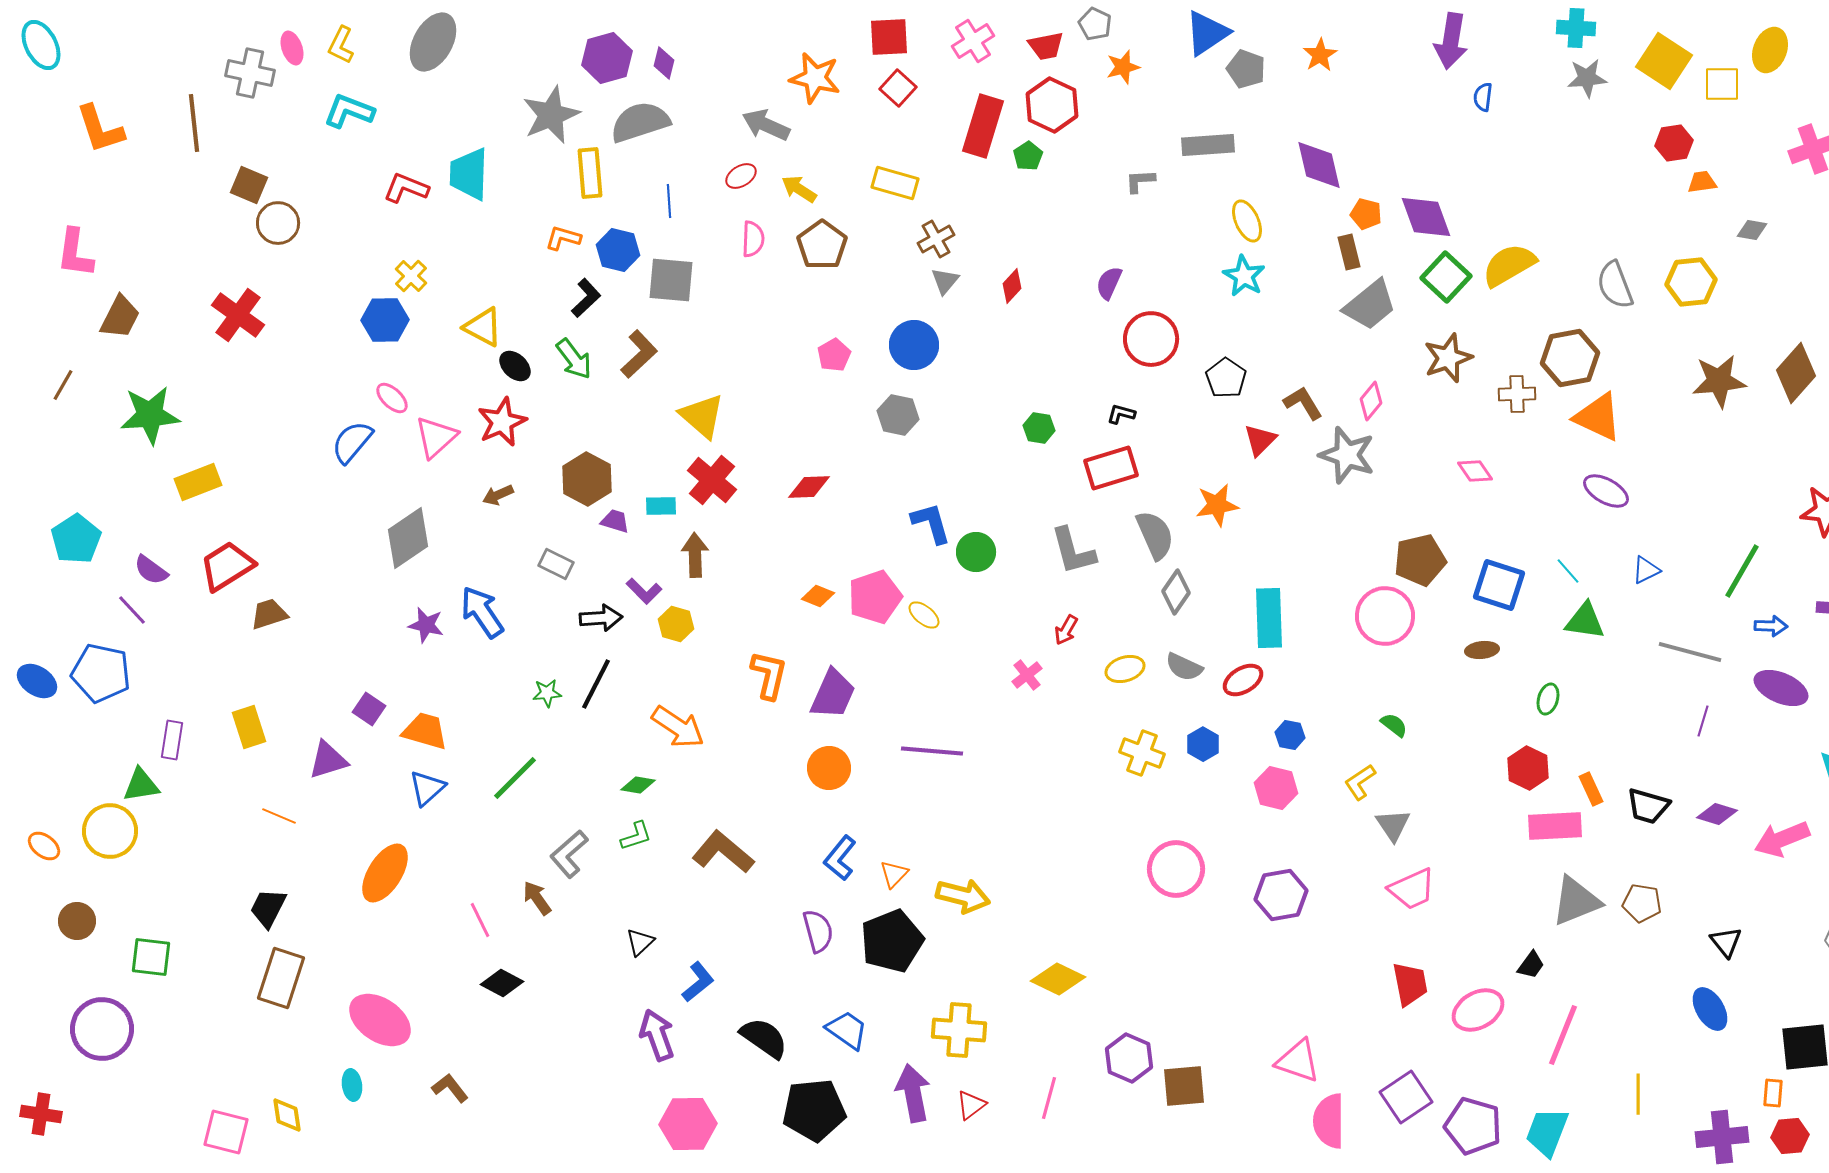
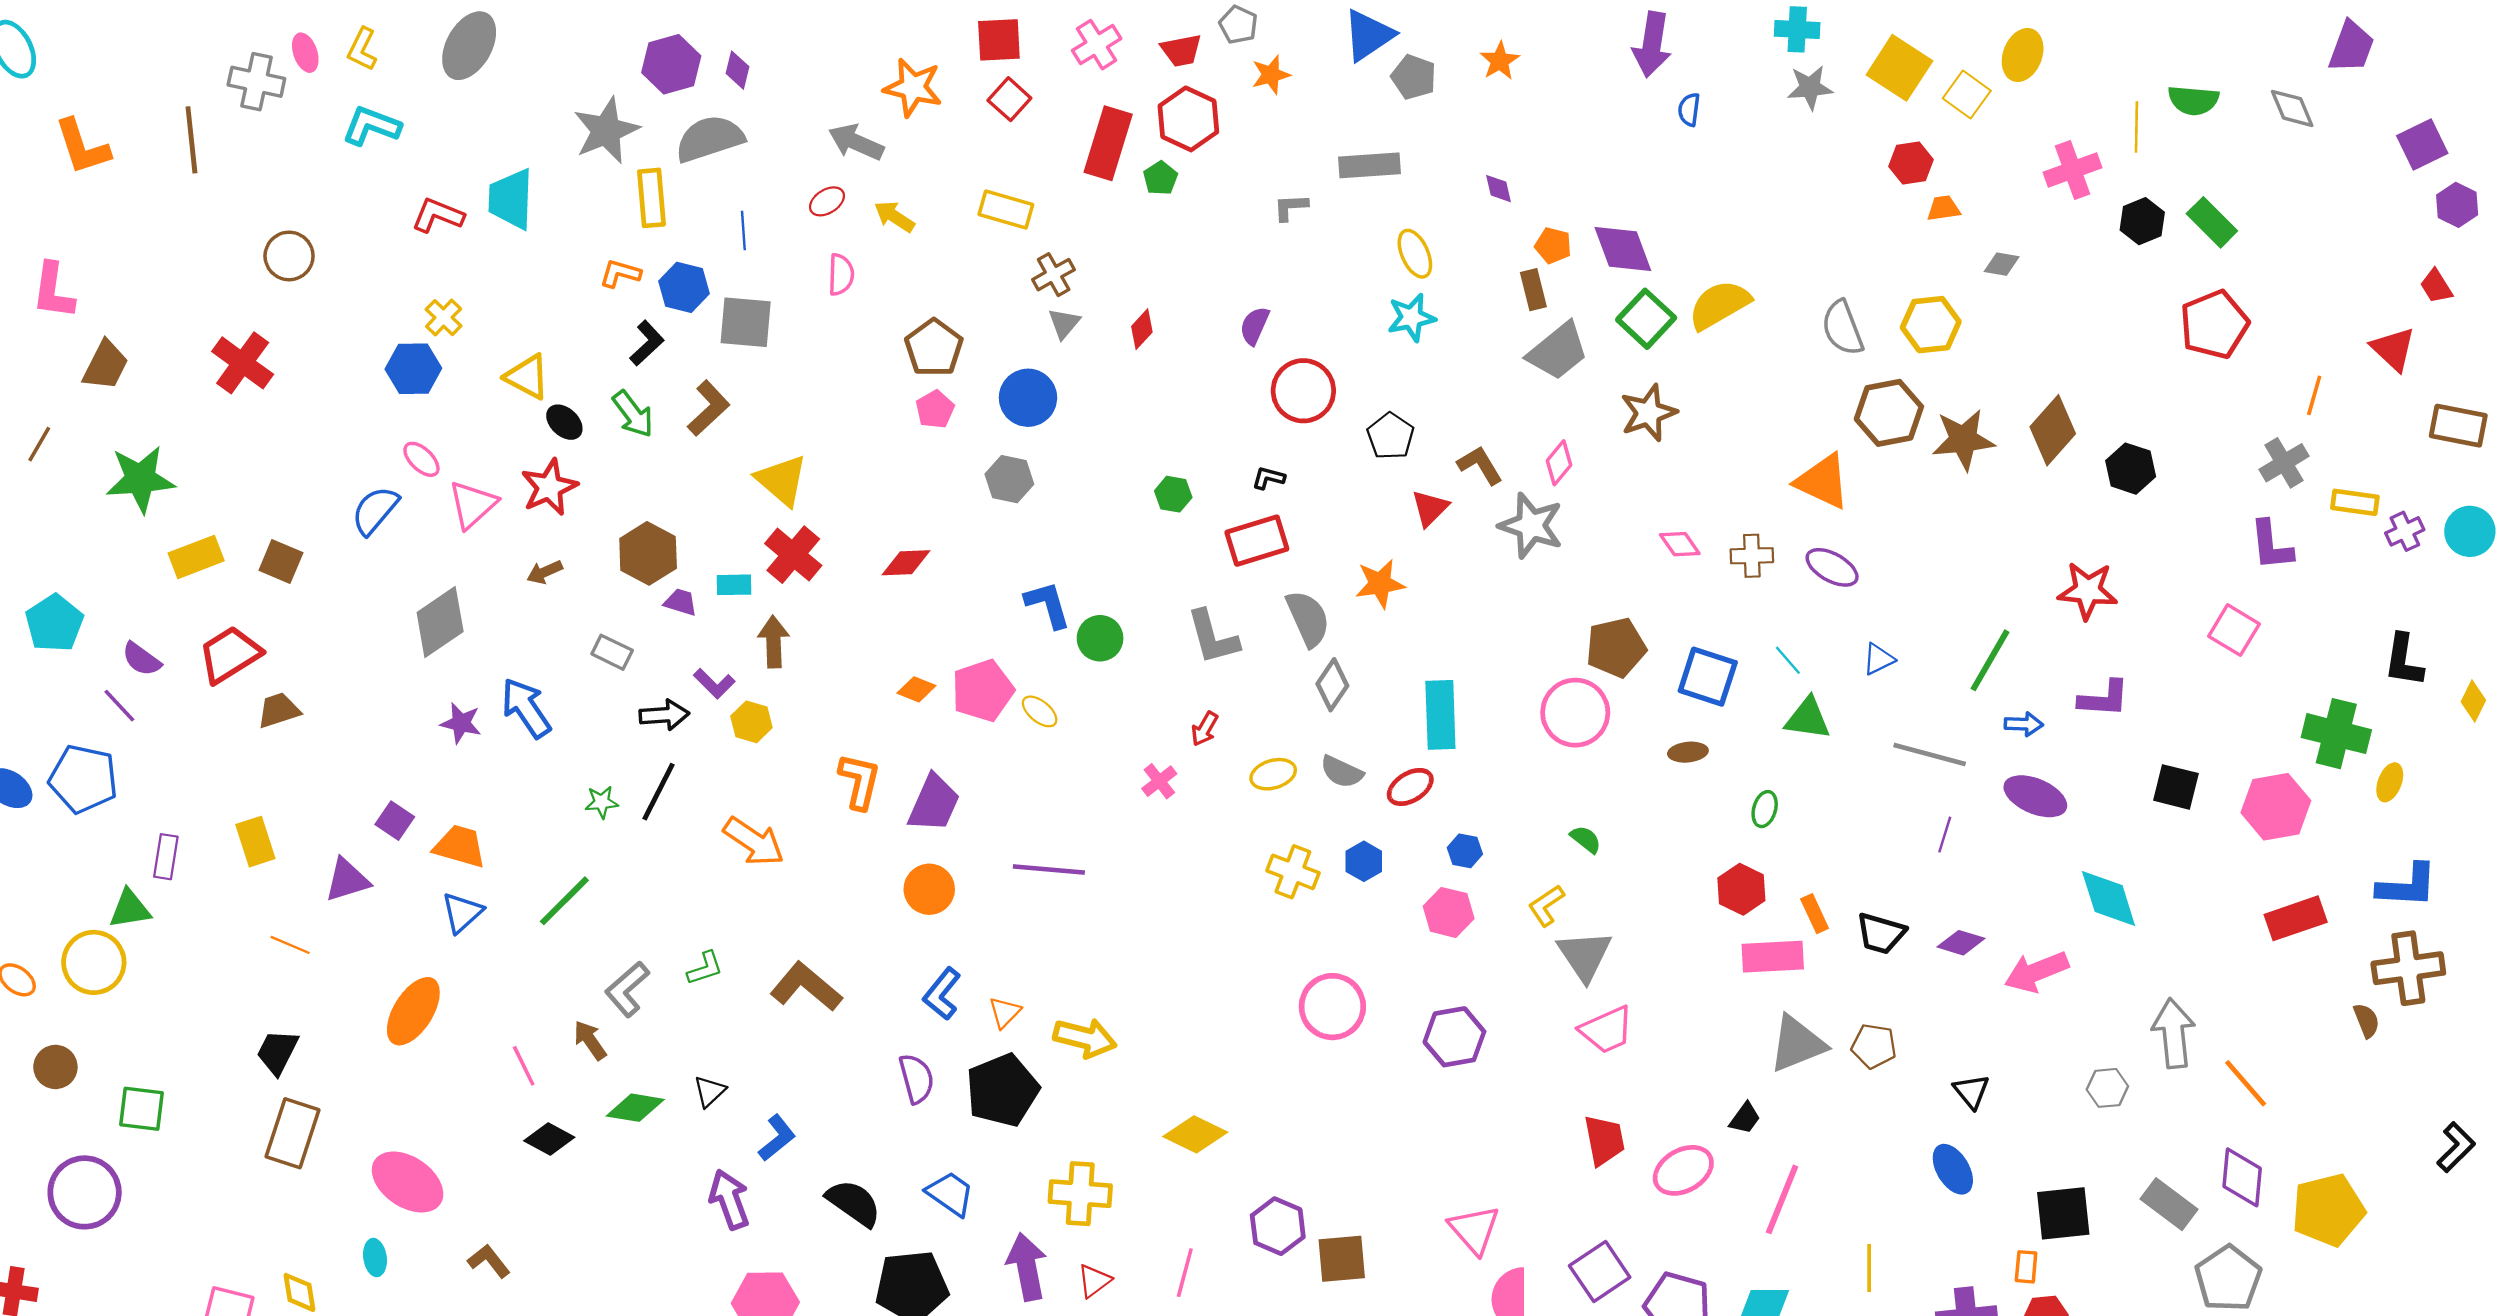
yellow square: (1722, 84) -> (1967, 94), turned 36
purple diamond: (1319, 165) -> (1499, 189), size x0.5
brown square: (249, 185) -> (281, 562), moved
brown pentagon: (822, 245) -> (934, 348), moved
cyan star: (1244, 276) -> (1411, 318), turned 30
brown hexagon: (1570, 358) -> (1889, 413), moved
brown cross: (1517, 394) -> (1752, 556), moved
green diamond: (638, 785) -> (635, 1108), moved, size x1.4
gray triangle: (1393, 825) -> (1585, 955), size x1.4
pink triangle: (1298, 1061) -> (1474, 1230), turned 30

